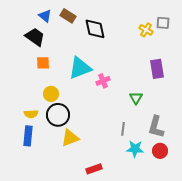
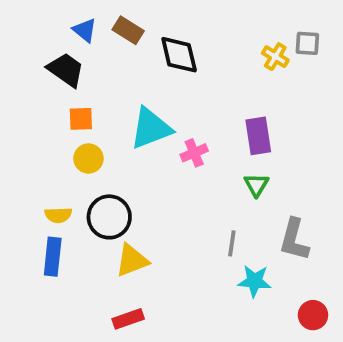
purple rectangle: (157, 69) -> (258, 136), moved
yellow circle: (51, 94) -> (88, 158), moved
red circle: (160, 151) -> (313, 315), moved
red rectangle: (94, 169) -> (128, 319), moved

